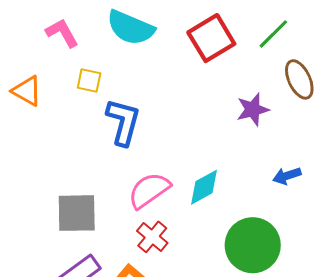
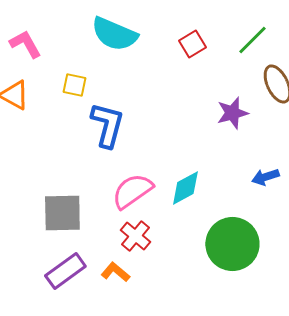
pink L-shape: (62, 33) -> (25, 44), moved
red square: (211, 38) -> (192, 44), size x0.6

